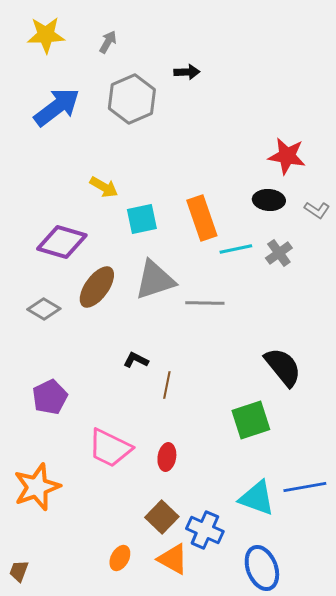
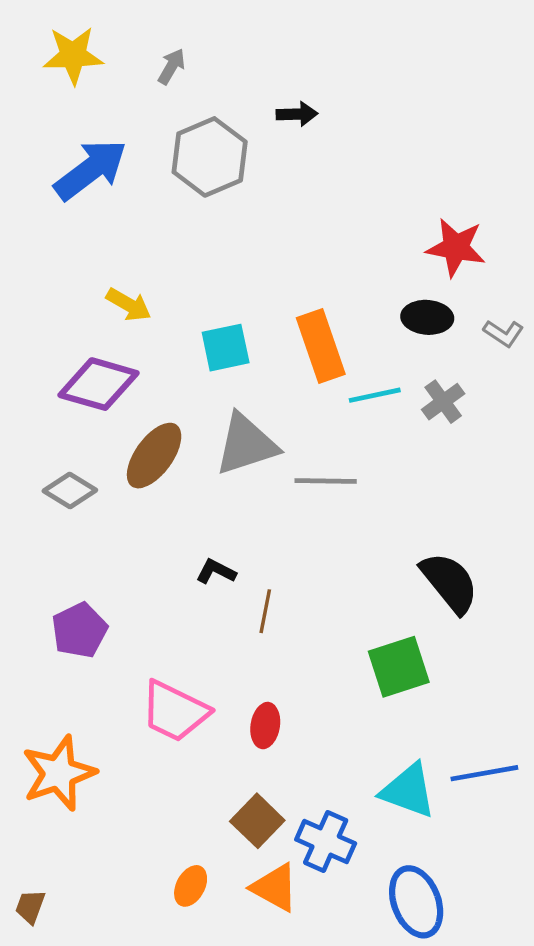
yellow arrow: (104, 187) -> (129, 305), moved

